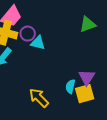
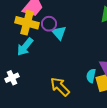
cyan triangle: (38, 43) -> (59, 33), turned 35

